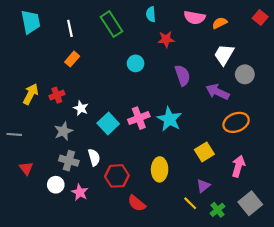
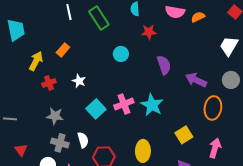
cyan trapezoid: (31, 22) -> (16, 30), moved
white line: (70, 28) -> (69, 12), moved
white trapezoid: (224, 55) -> (229, 46), moved
gray circle: (245, 74) -> (231, 80), moved
yellow arrow: (31, 94) -> (36, 61), moved
white star: (81, 108) -> (79, 81), moved
orange ellipse: (236, 122) -> (213, 108), turned -60
gray star: (63, 131) -> (55, 116), turned 30

